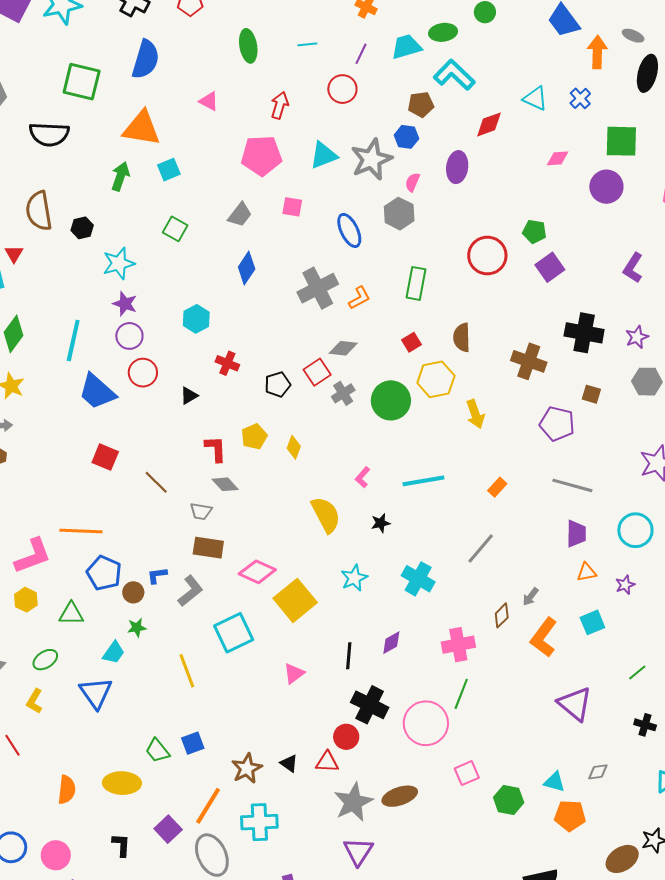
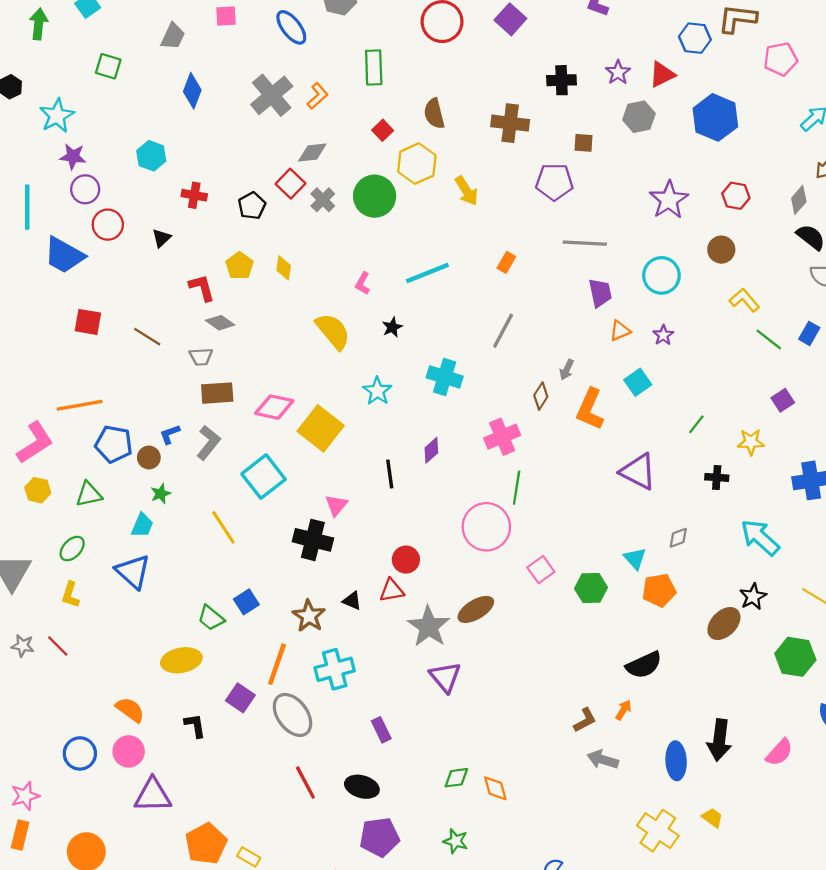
black cross: (584, 333) -> (562, 80), size x0.7
black cross: (370, 705) -> (313, 540), moved
cyan triangle: (554, 782) -> (635, 558), turned 45
orange semicircle: (67, 790) -> (130, 710), moved, turned -48

